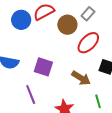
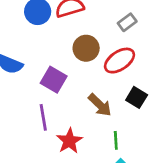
brown circle: (67, 25) -> (86, 48), moved
purple line: (31, 94) -> (43, 117), moved

